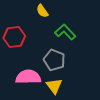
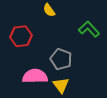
green L-shape: (65, 32) -> (89, 29), moved

